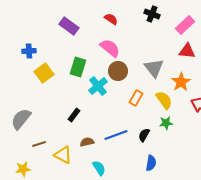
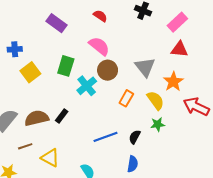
brown semicircle: (87, 142) -> (37, 118), moved, size x1.6
blue semicircle: (151, 163) -> (133, 164), moved

